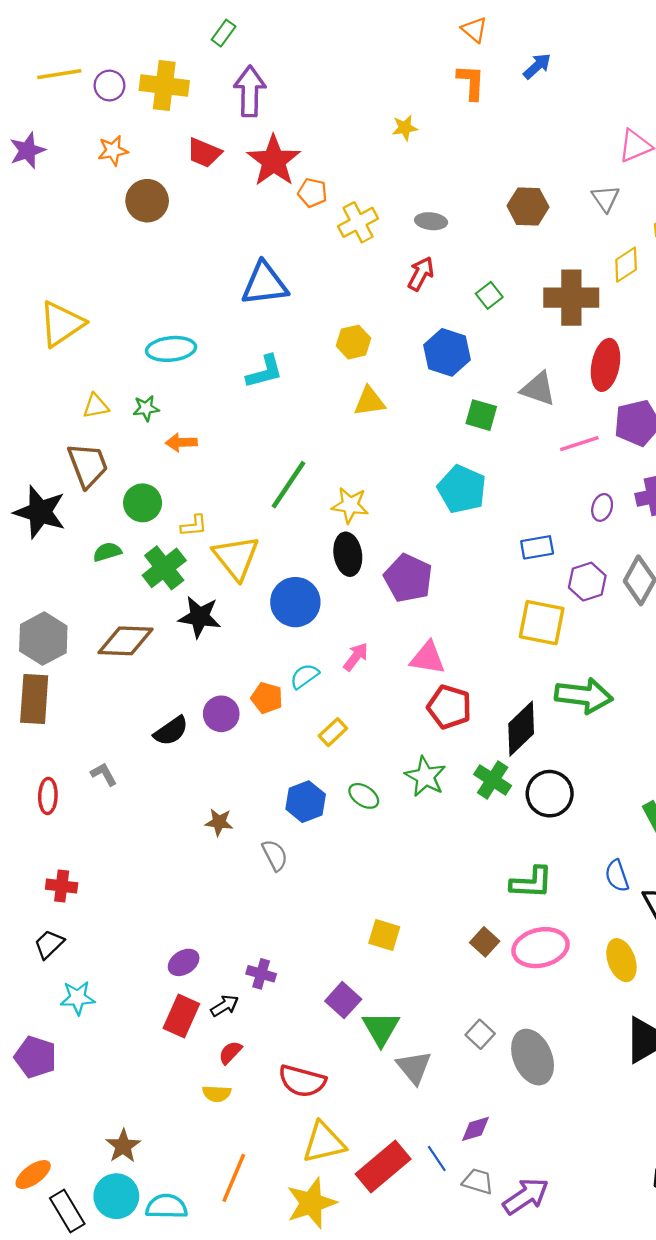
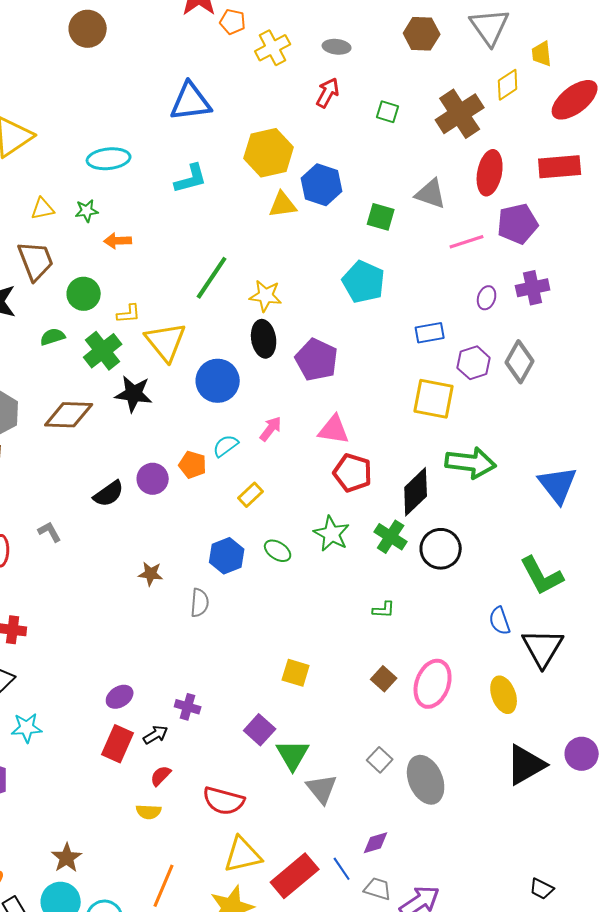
gray triangle: (606, 198) -> (490, 27), size x1.6
green square: (489, 295) -> (388, 112), turned -35
brown cross: (571, 298) -> (460, 114), turned -33
yellow hexagon: (353, 342) -> (269, 153), size x1.6
blue hexagon: (447, 352) -> (322, 185), moved
gray semicircle: (275, 855) -> (200, 603), turned 32
green L-shape: (531, 883) -> (384, 610), moved, size x0.6
pink ellipse: (541, 948) -> (433, 684), turned -57

